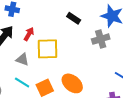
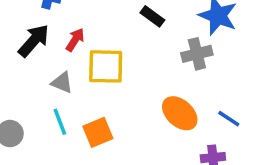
cyan line: (22, 83) -> (60, 122), turned 35
orange ellipse: (72, 83) -> (180, 113), moved

